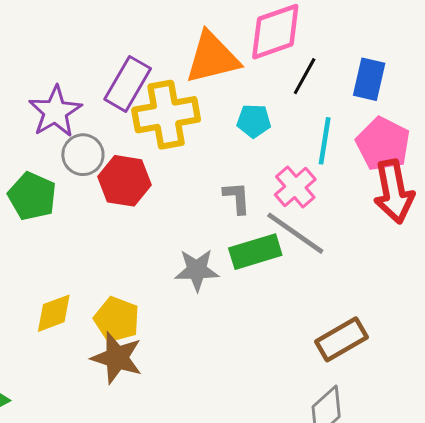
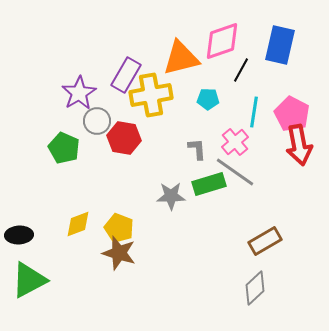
blue rectangle: (369, 79) -> (280, 45), moved, size x1.4

